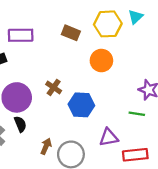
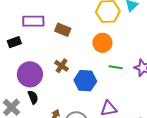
brown rectangle: (71, 33) -> (63, 30), moved
green line: (137, 114) -> (116, 67), moved

